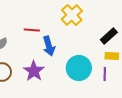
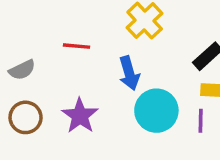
blue arrow: (49, 46) -> (129, 73), moved

